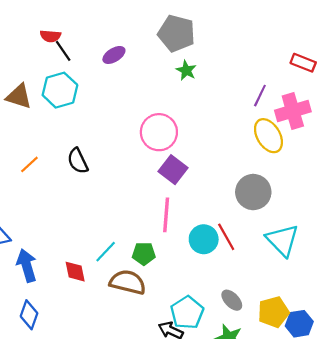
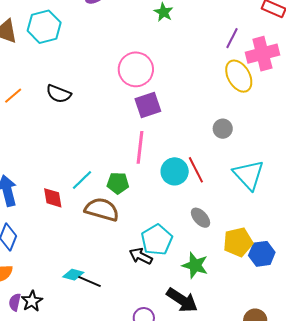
black semicircle: (78, 161) -> (59, 94), turned -45
purple square: (173, 170) -> (148, 105), turned 32
gray circle: (253, 192) -> (223, 129), size x0.6
gray ellipse: (232, 300) -> (200, 218), moved

